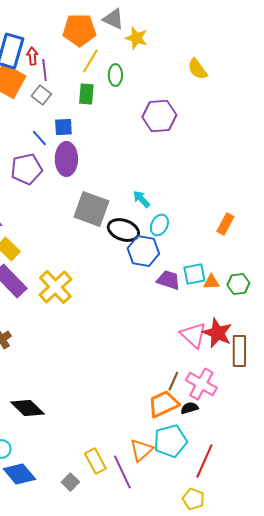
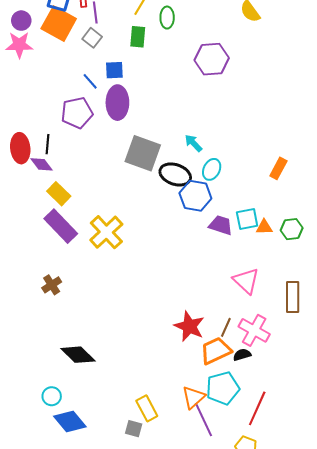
red star: (217, 333) -> (189, 326), moved
purple line: (122, 472) -> (204, 420), moved
gray square: (70, 482) -> (134, 429), moved, turned -30

